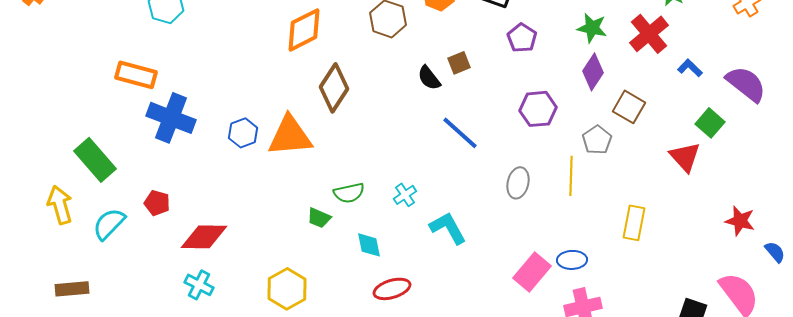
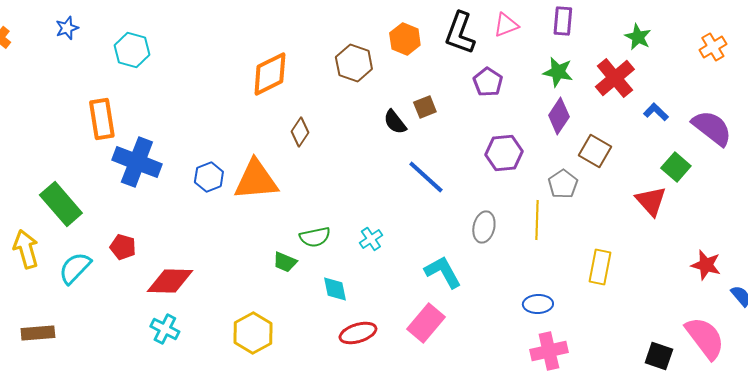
orange rectangle: (136, 75) -> (102, 119), turned 66
brown diamond: (334, 88) -> (300, 132), size x0.6
cyan L-shape: (448, 228) -> (443, 272), moved
pink rectangle: (532, 272) -> (426, 323), moved

